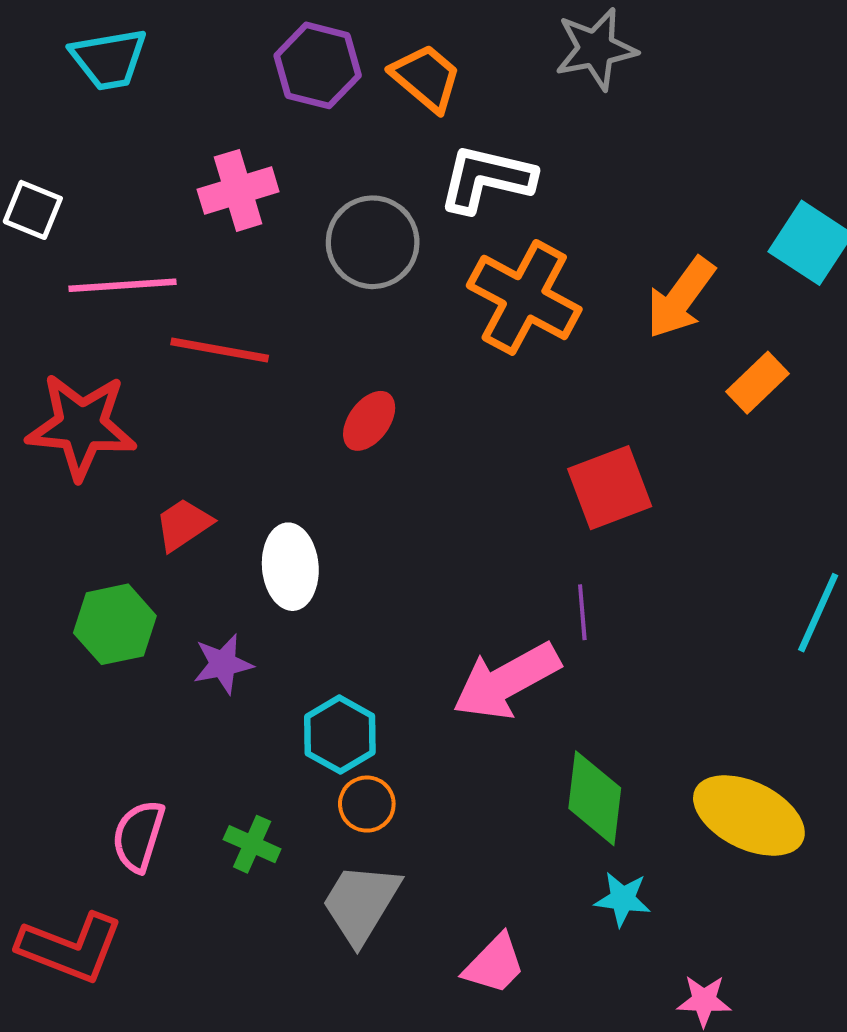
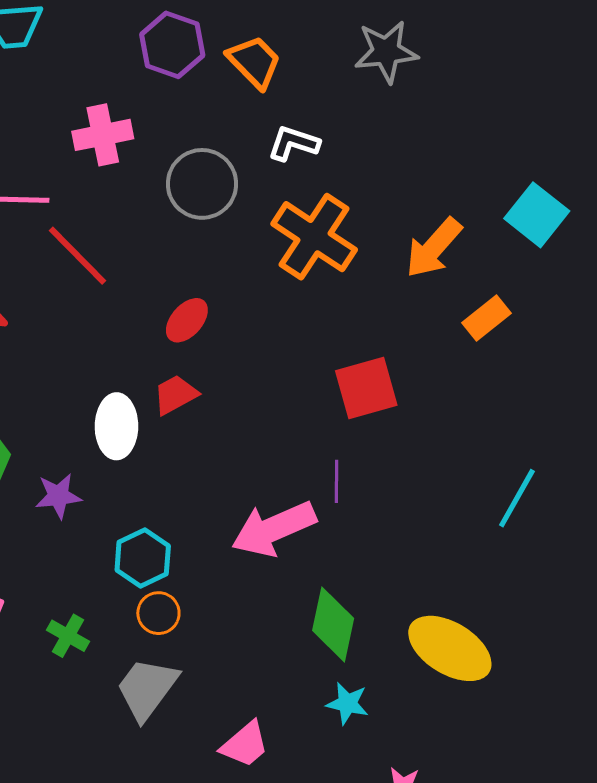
white L-shape: (487, 179) -> (294, 143), size x0.7
red line: (220, 350) -> (78, 256), turned 30
red trapezoid: (183, 524) -> (175, 395), moved

